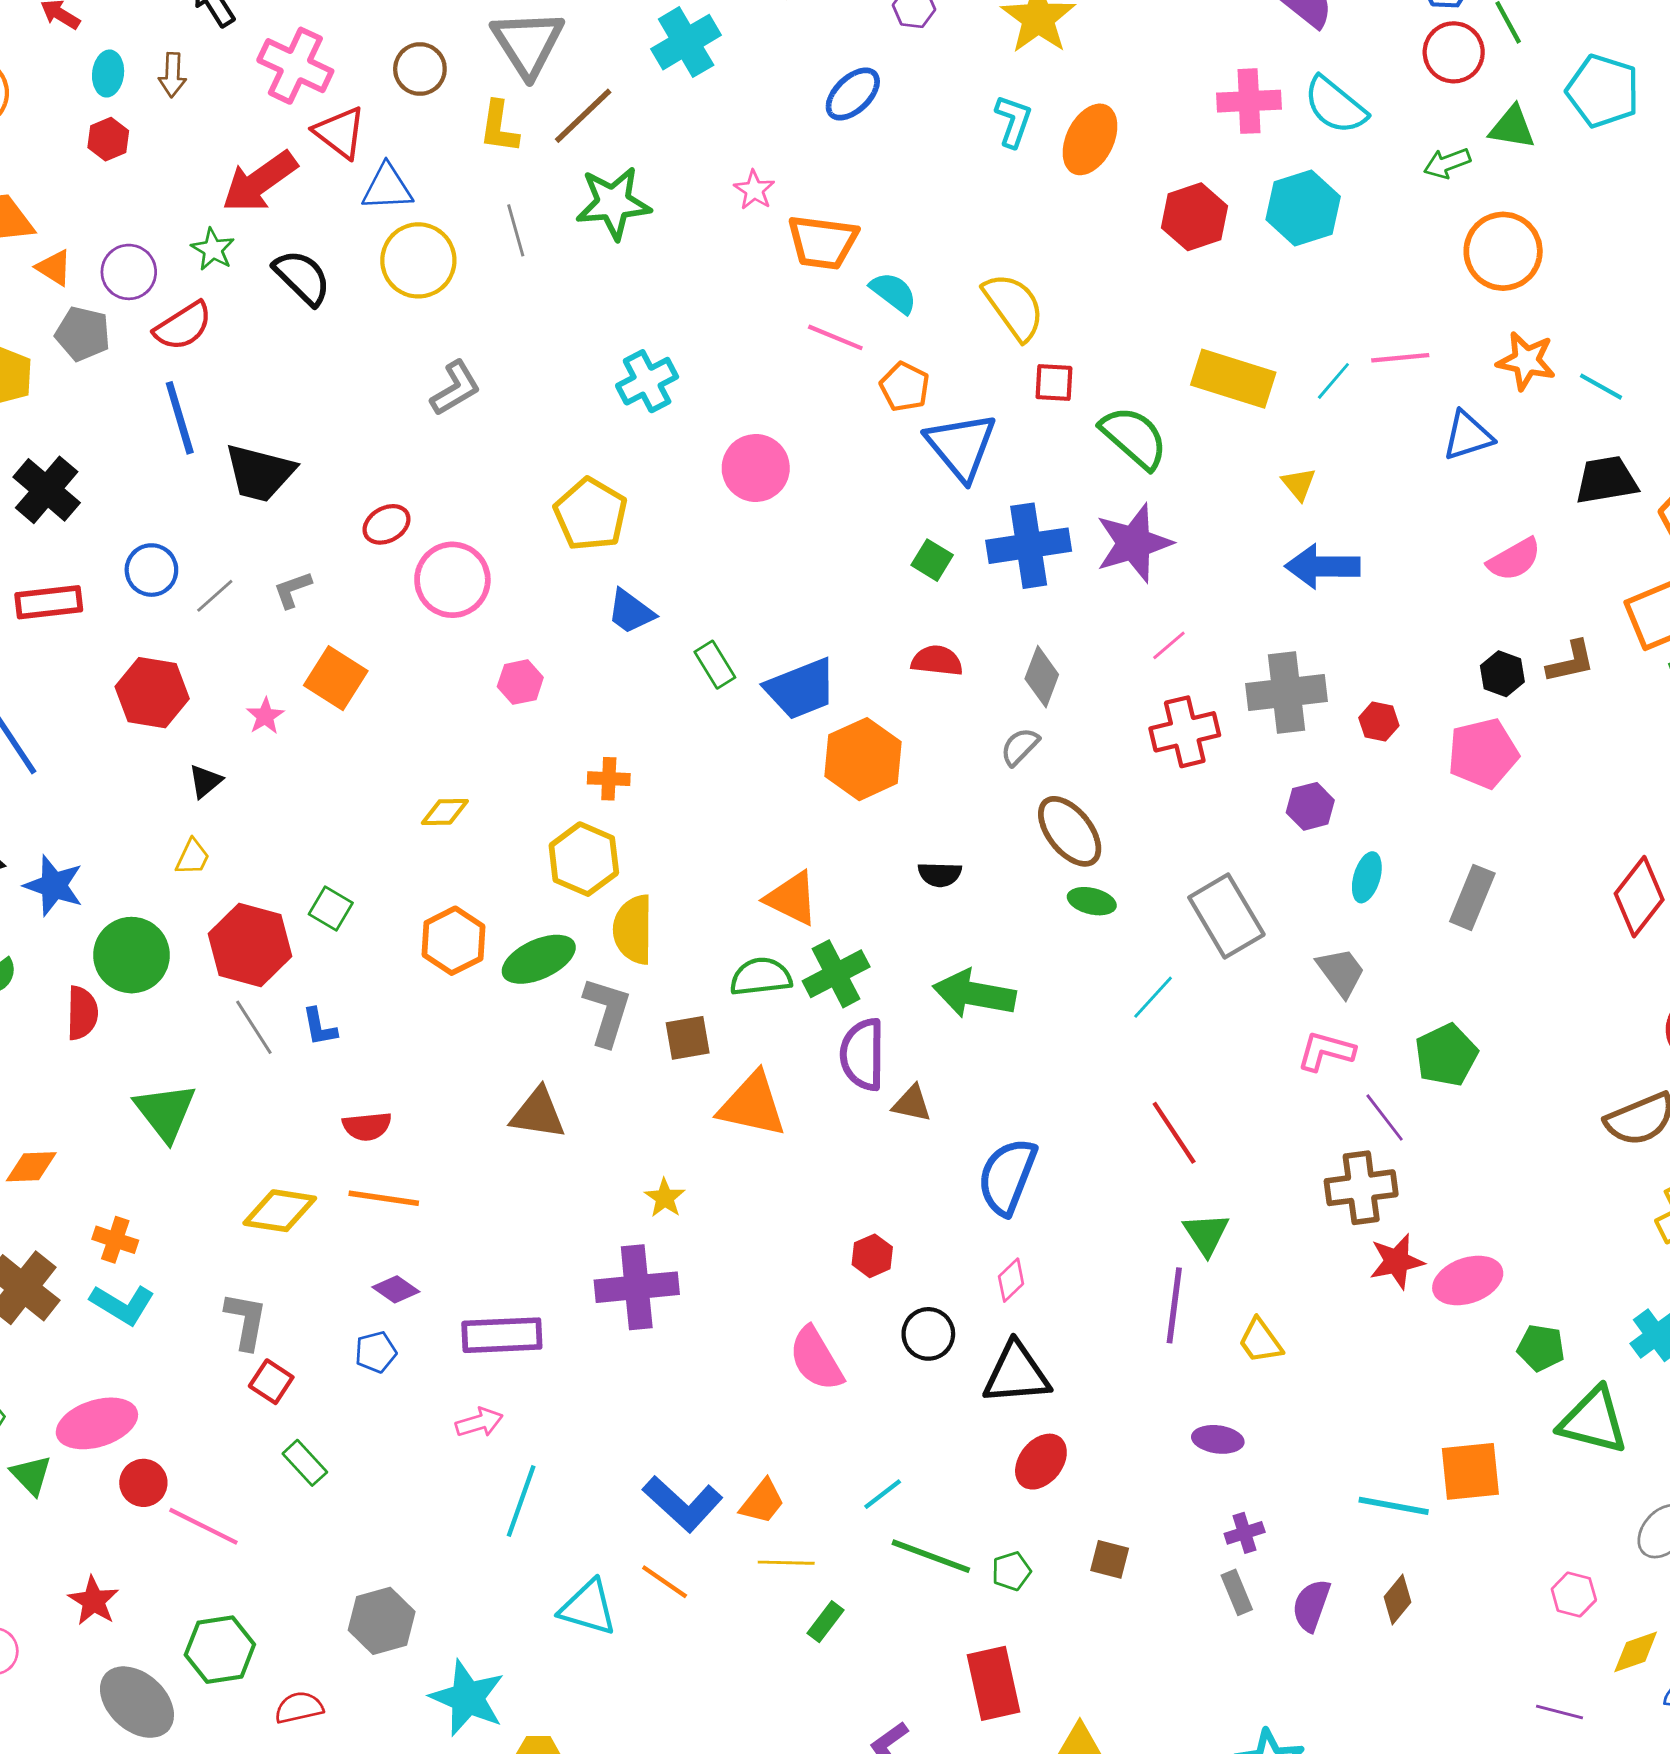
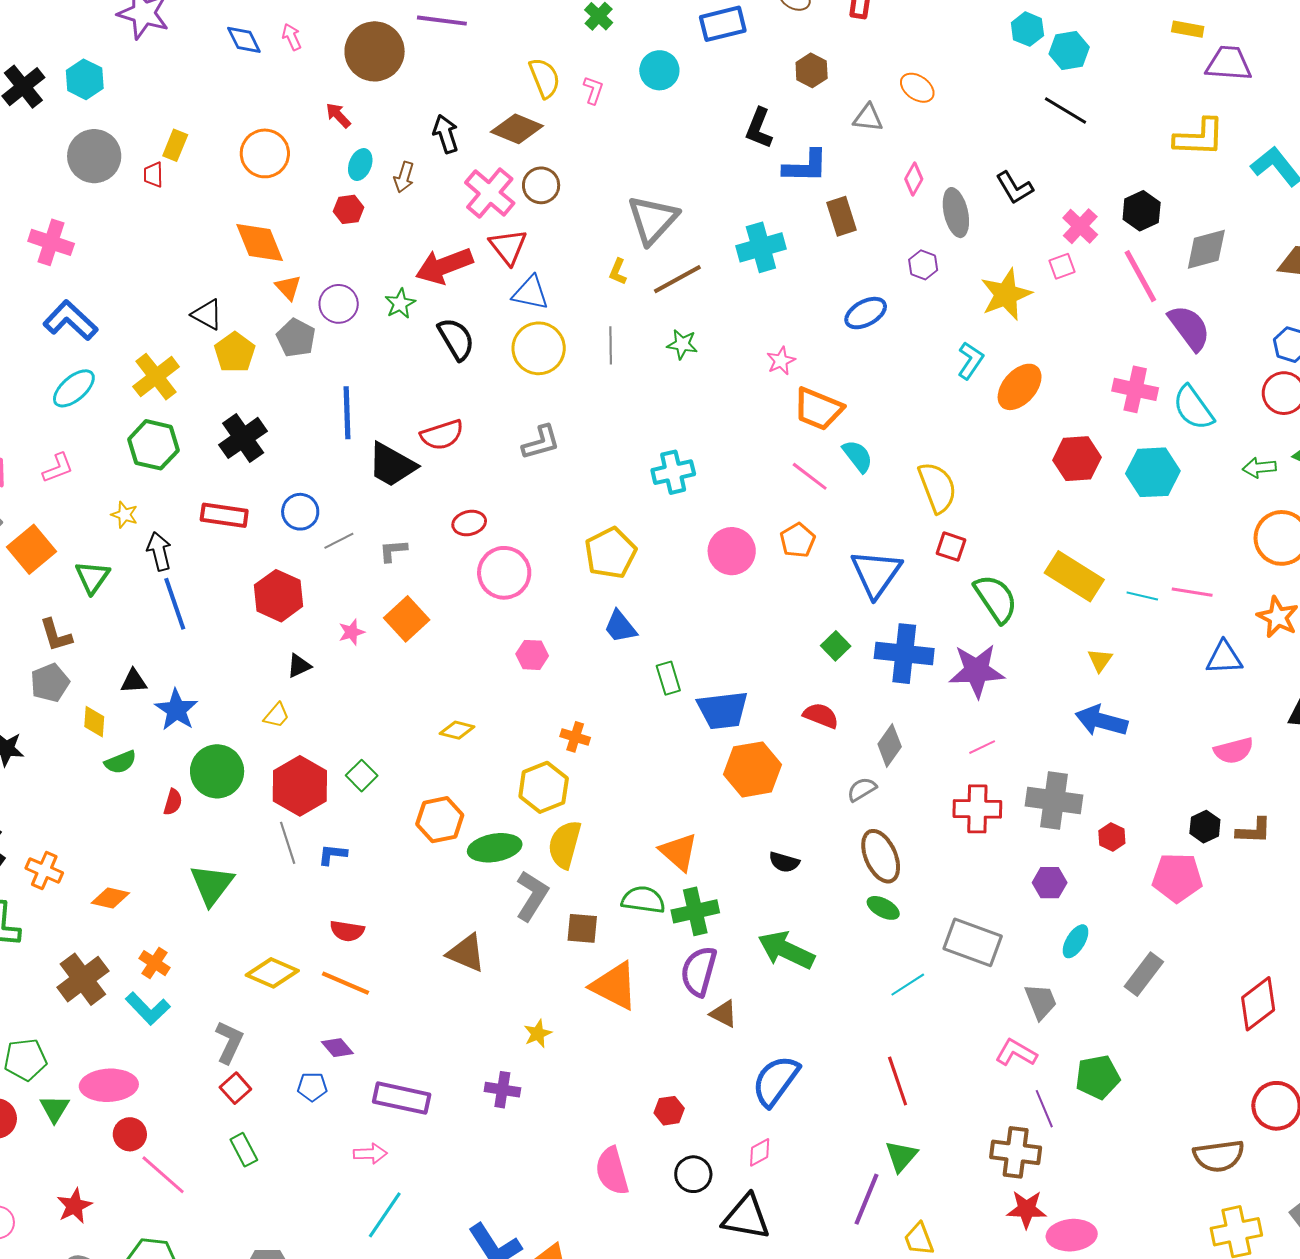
brown circle: (420, 69) -> (541, 185), moved
yellow L-shape: (499, 127) -> (618, 272), size x0.7
green star: (613, 203) -> (682, 344), size x0.6
red semicircle: (183, 326) -> (442, 435), moved
cyan line: (1333, 381) -> (1142, 596), turned 48
orange pentagon: (905, 387) -> (798, 540), moved
gray rectangle: (1226, 916) -> (973, 942), turned -54
red semicircle: (82, 1013) -> (173, 802), size x0.7
blue L-shape: (319, 1027) -> (333, 854), turned 92
purple cross: (637, 1287) -> (502, 1090), size x0.6

